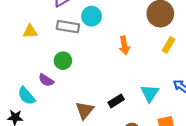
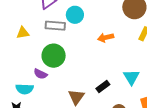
orange arrow: (124, 45) -> (106, 38), turned 91
green circle: (63, 61) -> (54, 56), size x1.5
cyan semicircle: (26, 96) -> (25, 89), turned -42

